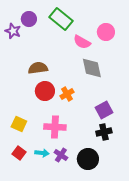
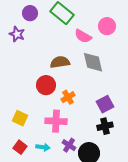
purple star: (13, 31) -> (17, 34), moved
brown semicircle: (38, 68) -> (60, 62), moved
orange cross: (67, 94) -> (68, 97), moved
purple cross: (61, 155) -> (69, 145), moved

